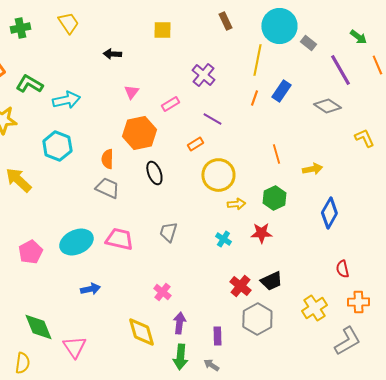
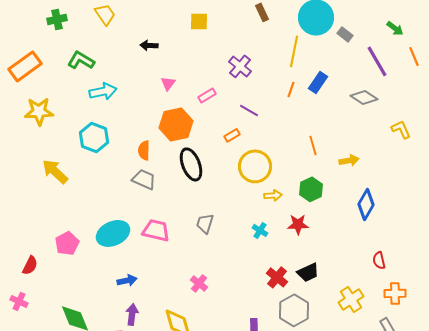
green L-shape: (29, 84) -> (81, 60), moved
black ellipse: (154, 173) -> (191, 164), size x1.4
purple arrow: (179, 323) -> (132, 314), moved

